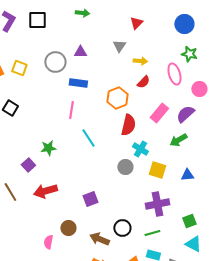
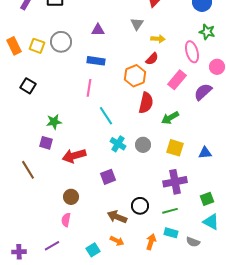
gray circle: (55, 62) -> (61, 42), moved
red semicircle: (143, 82) -> (152, 59), moved
pink rectangle: (159, 113) -> (177, 80), moved
green arrow: (178, 140) -> (170, 118), moved
green star: (48, 148) -> (54, 122), moved
cyan cross: (140, 149) -> (118, 144), moved
purple square: (28, 165) -> (46, 143), turned -32
red arrow: (45, 191) -> (74, 156), moved
brown circle: (68, 228) -> (71, 197), moved

